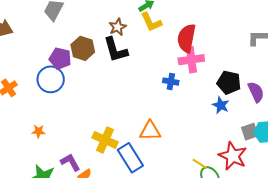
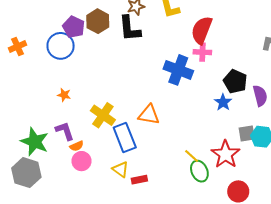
pink cross: (191, 60) -> (202, 52), size x0.7
blue cross: (171, 82) -> (178, 70), size x1.8
orange star: (38, 131) -> (64, 95), moved

